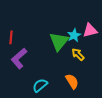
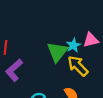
yellow arrow: (78, 54) -> (78, 66), size x1.5

